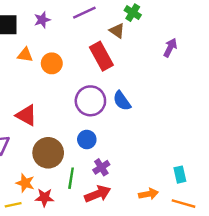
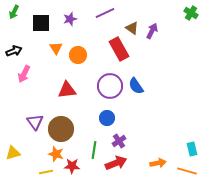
green cross: (133, 13) -> (191, 13), moved
purple arrow: (170, 48) -> (152, 31), moved
orange triangle: (25, 55) -> (56, 48), turned 48
red triangle: (26, 115) -> (67, 90), moved, turned -36
brown circle: (48, 153) -> (61, 129), moved
cyan rectangle: (180, 175) -> (192, 149), moved

